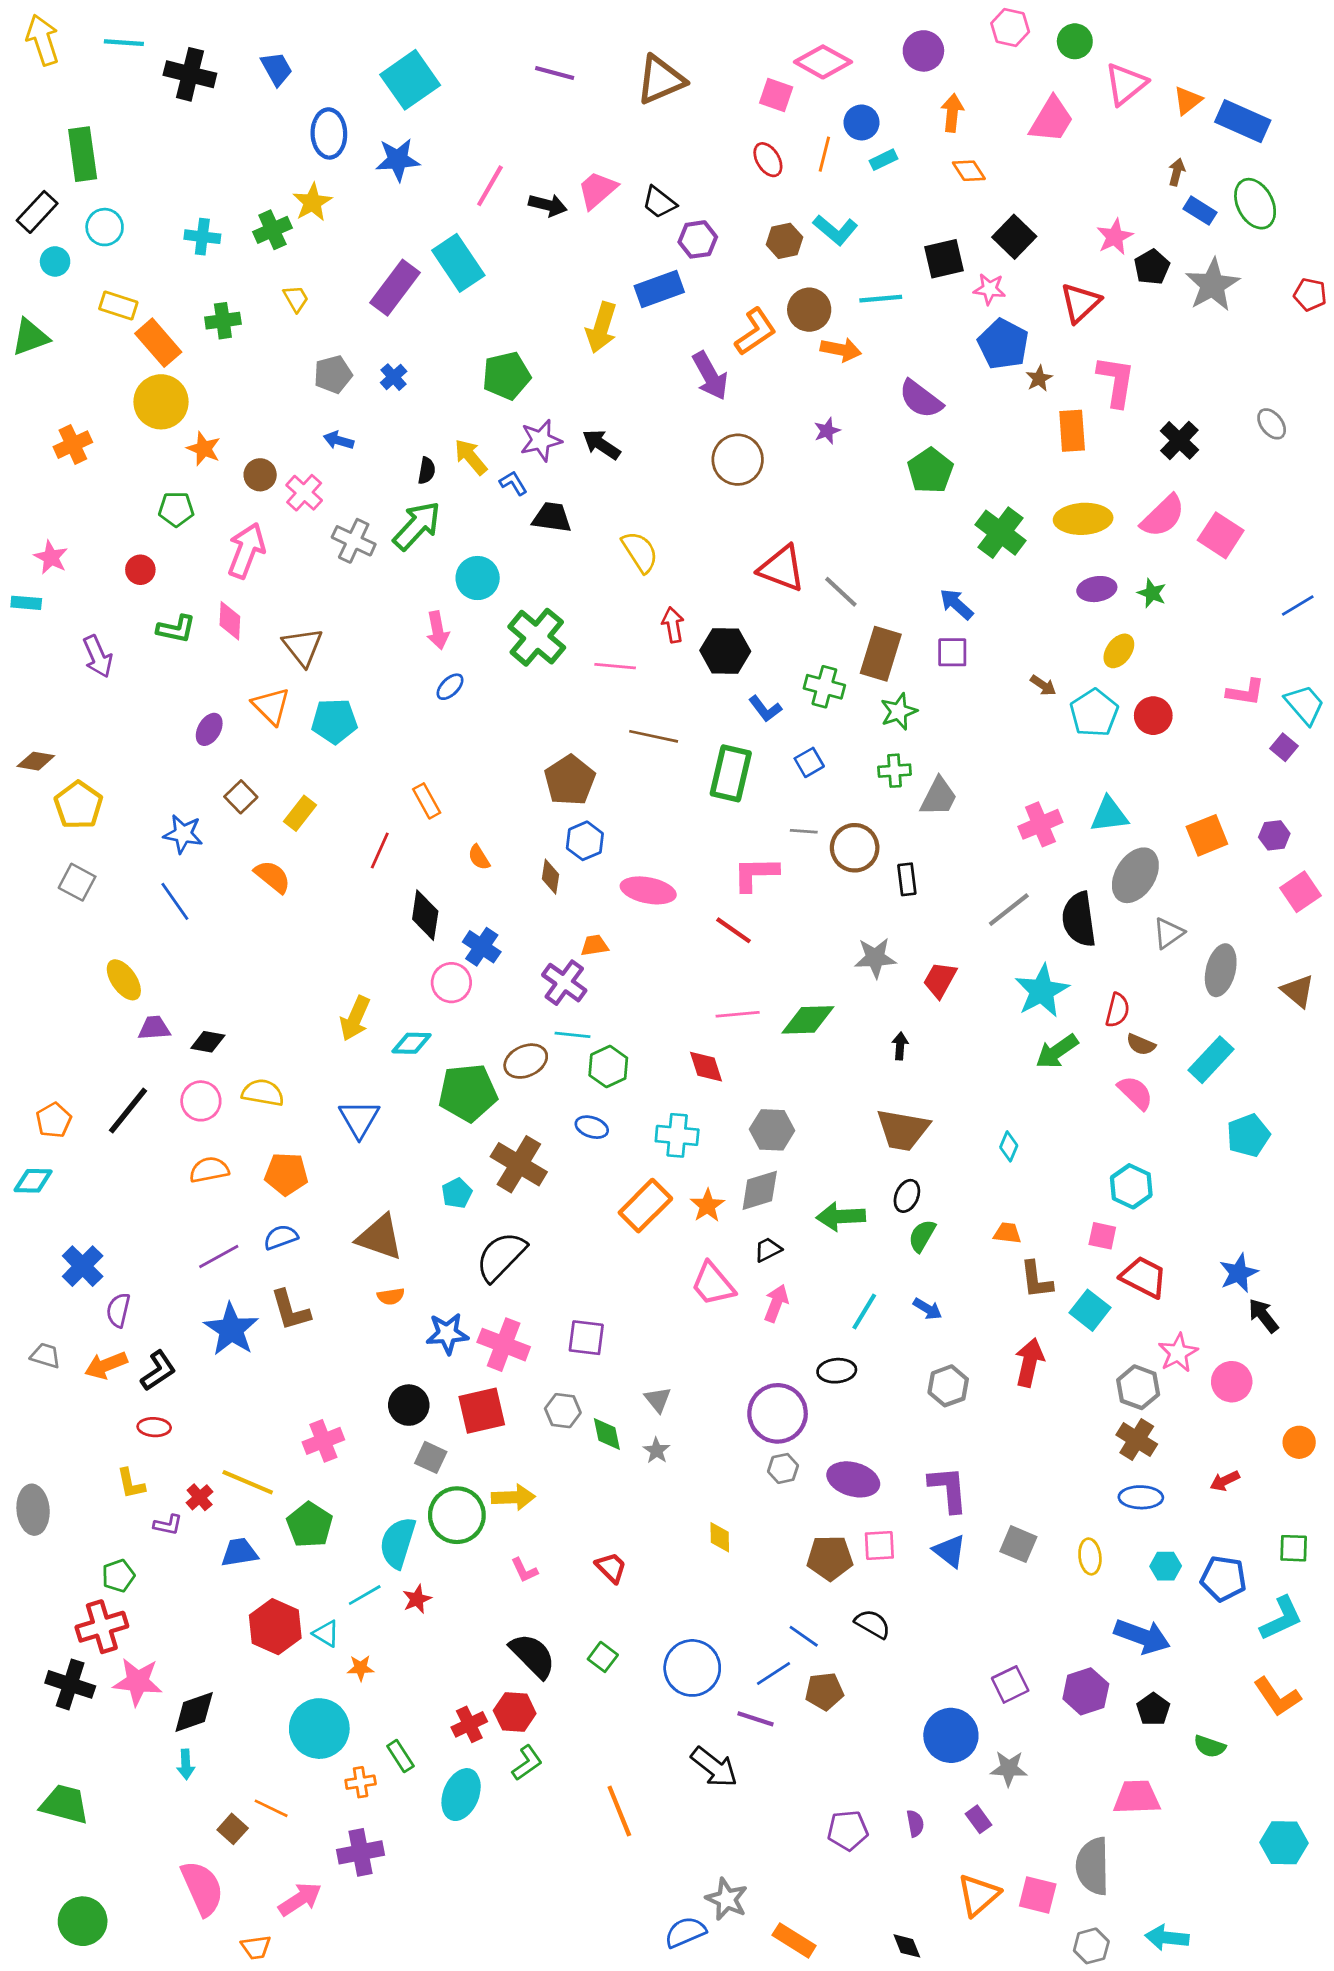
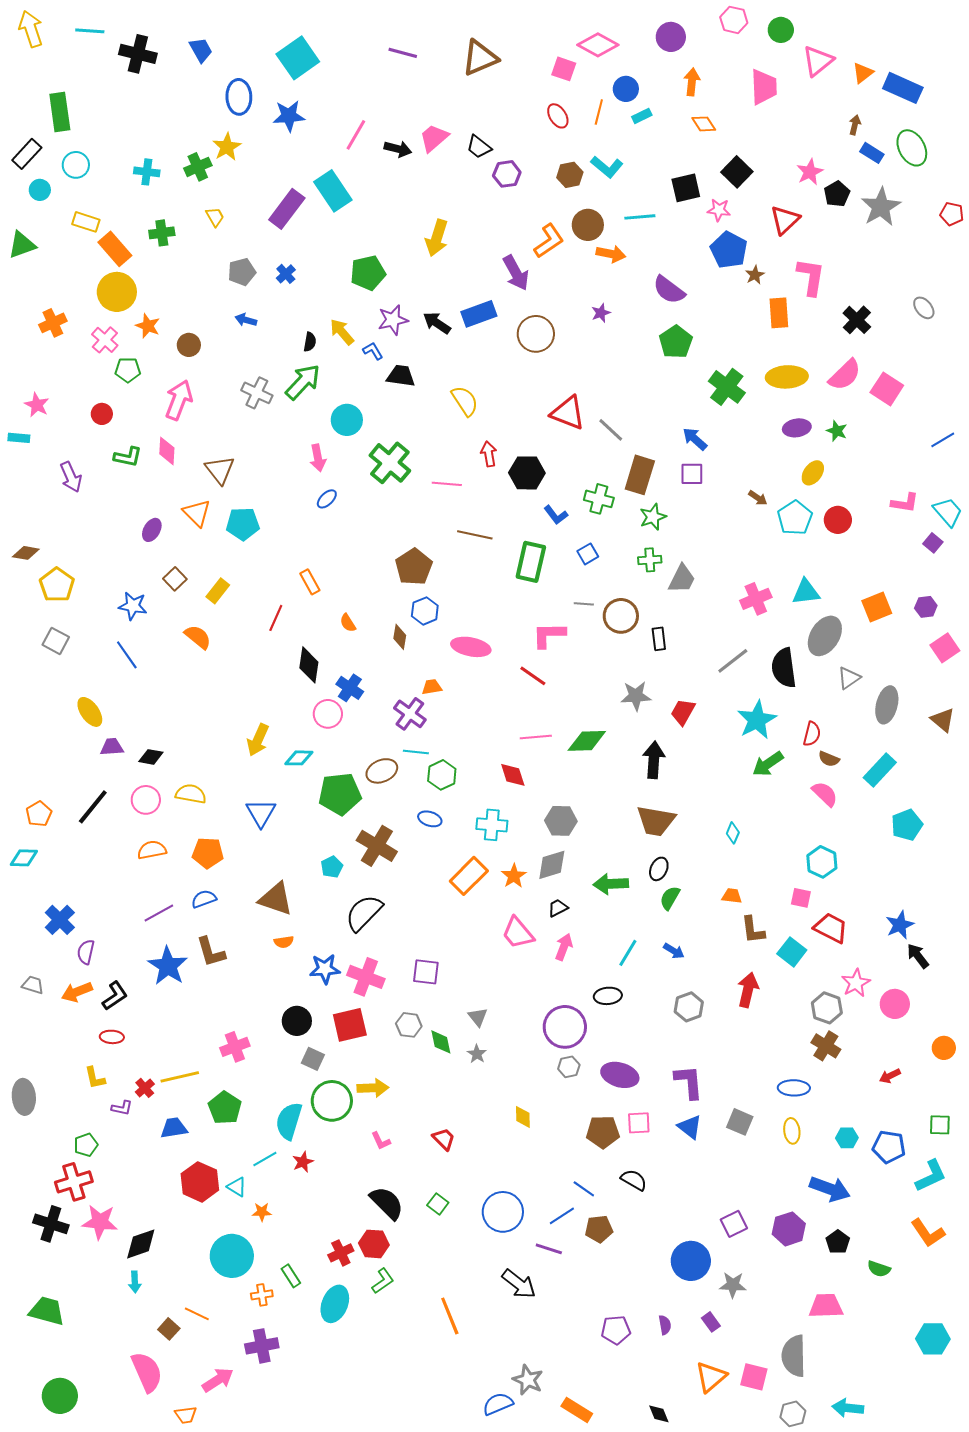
pink trapezoid: (1051, 120) -> (764, 87), turned -33
blue rectangle: (659, 289) -> (479, 314), moved
pink cross: (304, 493) -> (105, 340), moved
black arrow: (900, 1046) -> (654, 760), size x1.8
yellow line: (248, 1482) -> (180, 1077), turned -36
blue ellipse: (1141, 1497) -> (794, 1088), moved

